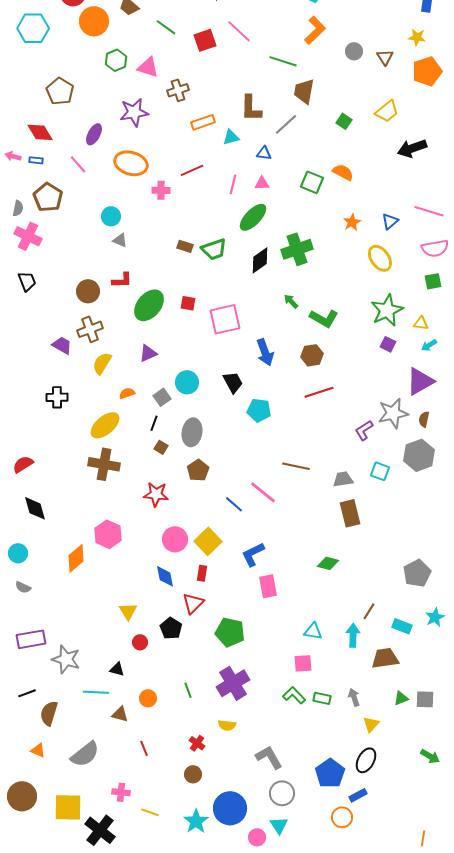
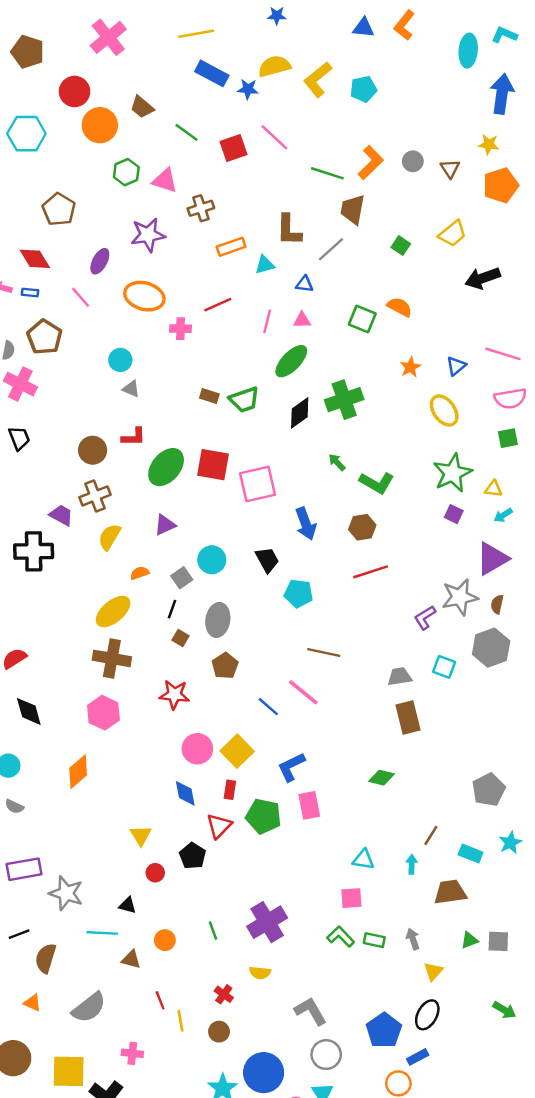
orange L-shape: (315, 30) -> (371, 163), moved
red square: (188, 303) -> (213, 465), size x1.8
black cross: (57, 397) -> (34, 551), moved, size x1.5
brown line: (296, 466) -> (324, 652), moved
pink hexagon: (108, 534) -> (103, 713), moved
green pentagon: (230, 632) -> (264, 816), moved
cyan arrow: (353, 635) -> (412, 864), size x0.7
yellow line: (150, 812) -> (180, 1021), moved, turned 60

